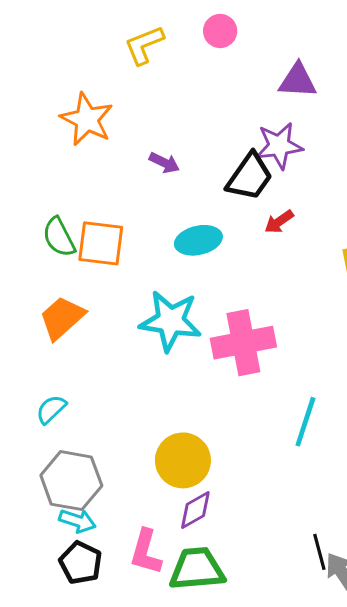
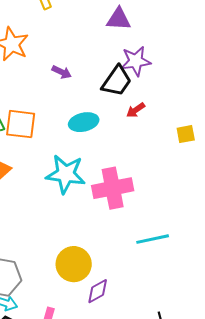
purple triangle: (298, 81) -> (119, 19), moved
cyan line: (305, 422) -> (153, 239), turned 60
purple diamond: (195, 510) -> (98, 291), moved

